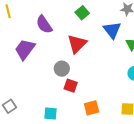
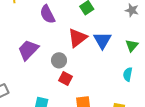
blue triangle: (112, 30) -> (102, 40), moved
purple trapezoid: (25, 49) -> (28, 50), moved

